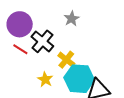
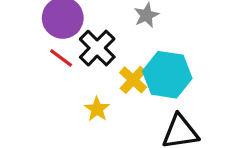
cyan hexagon: (79, 79) -> (167, 75), moved

